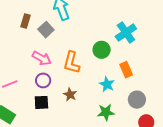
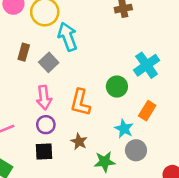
pink arrow: (42, 58) -> (44, 98), turned 54
orange rectangle: (126, 70) -> (147, 111), turned 56
gray circle: (137, 100) -> (136, 150), moved
green star: (106, 112) -> (105, 162), moved

